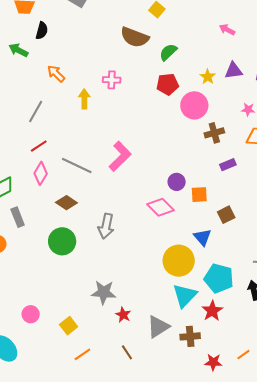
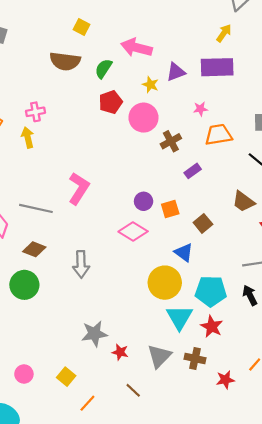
pink arrow: (227, 30) -> (136, 48), moved, size x1.8
pink cross: (112, 80) -> (35, 112), moved
green circle: (62, 241) -> (24, 285), moved
brown cross: (190, 336) -> (195, 359), turned 30

